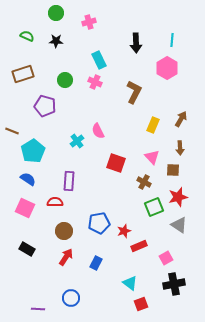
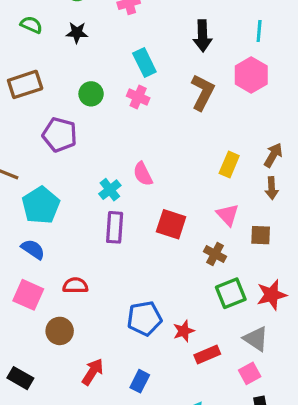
brown L-shape: (134, 92) -> (203, 92), moved
brown arrow: (180, 148) -> (272, 188), moved
purple rectangle: (69, 181) -> (115, 227), moved
red star: (178, 197) -> (272, 295), moved
gray triangle: (179, 225) -> (256, 339), moved
brown circle: (64, 231) -> (60, 331), moved
black rectangle: (27, 249) -> (20, 378), moved

